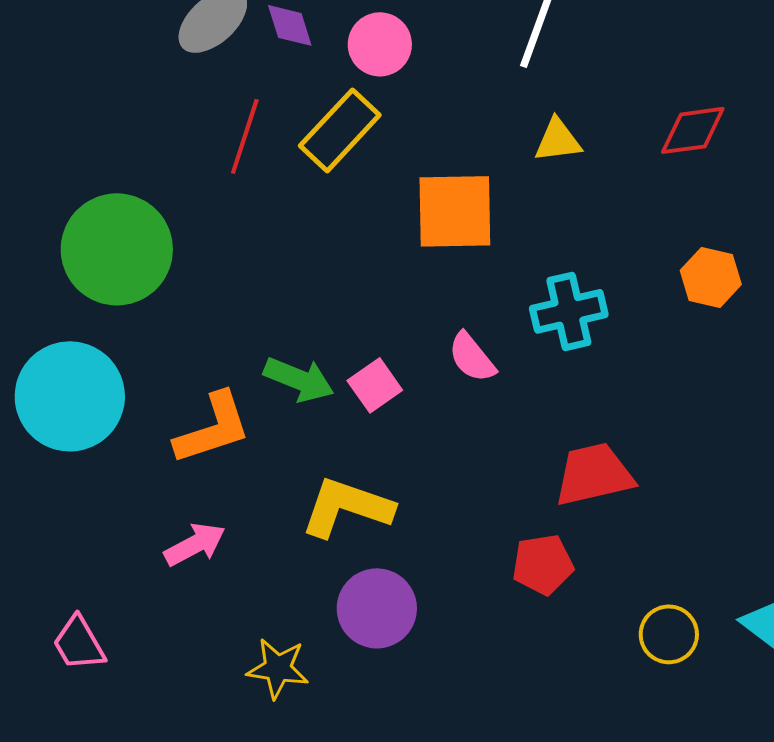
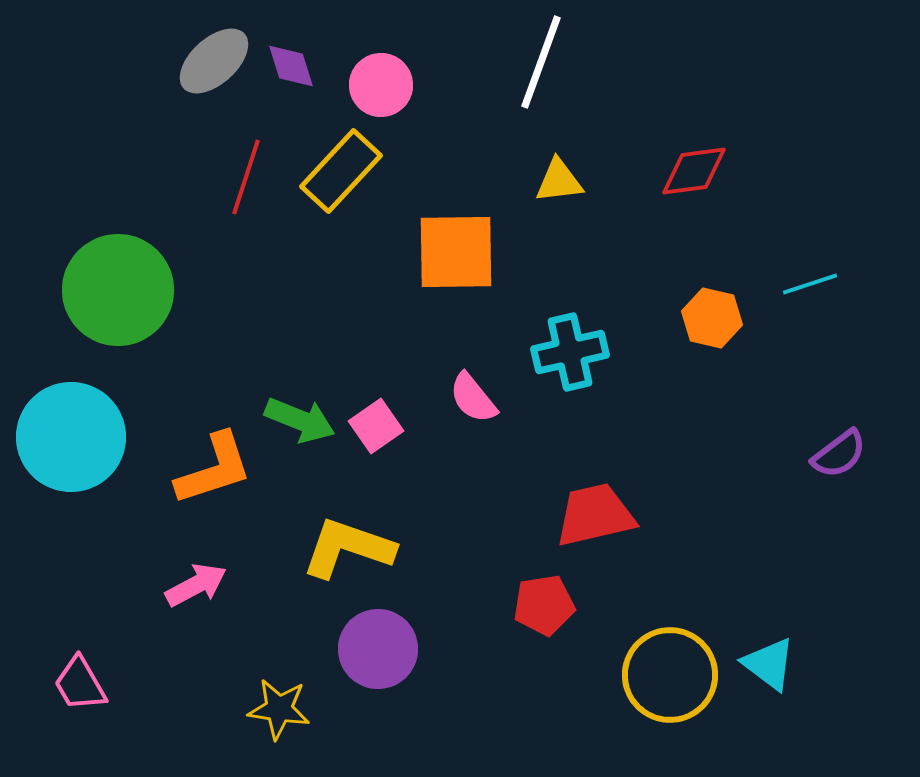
yellow circle: (669, 634) -> (670, 675), size x1.6

